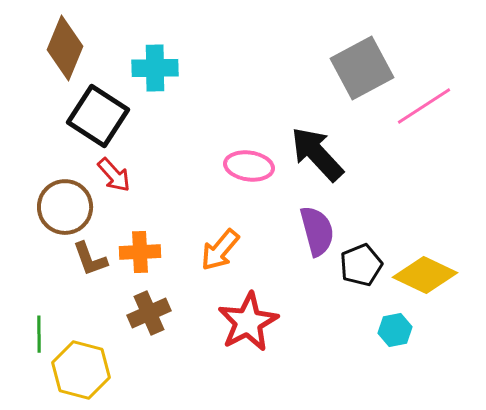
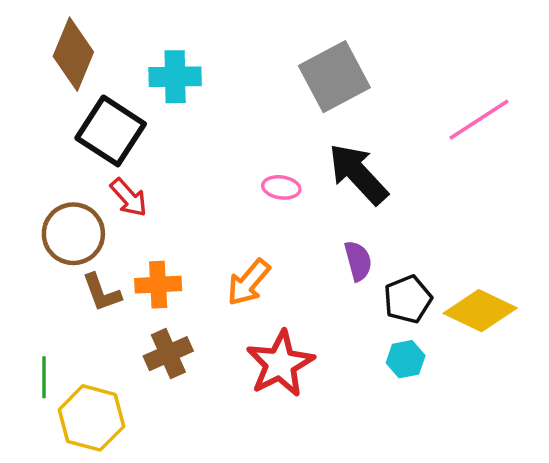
gray square: (362, 68) -> (334, 77), moved
pink ellipse: (249, 166) -> (281, 187), size x0.7
purple semicircle: (317, 231) -> (358, 261), size x0.7
cyan hexagon: (395, 330) -> (406, 359), moved

